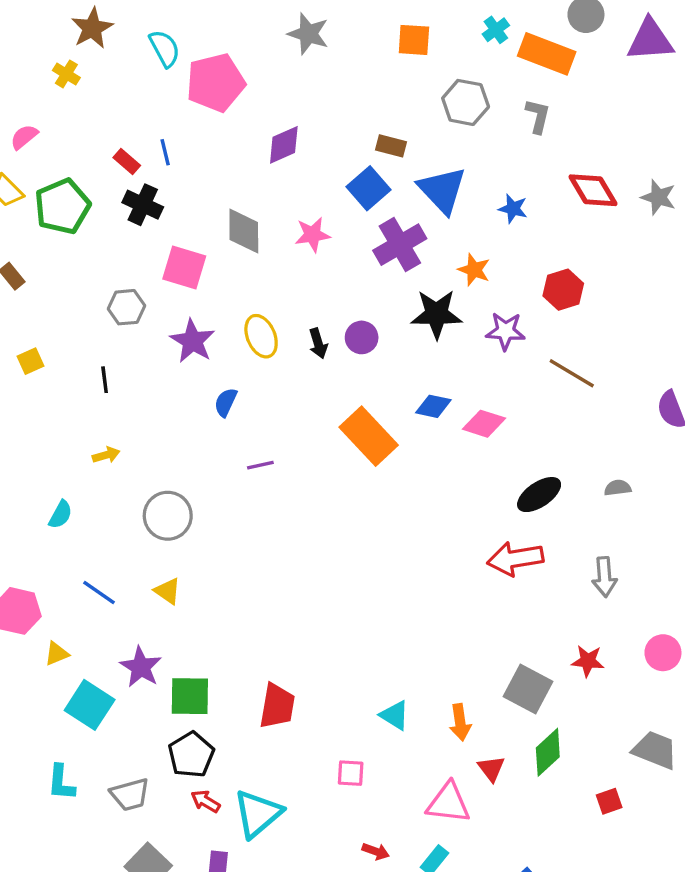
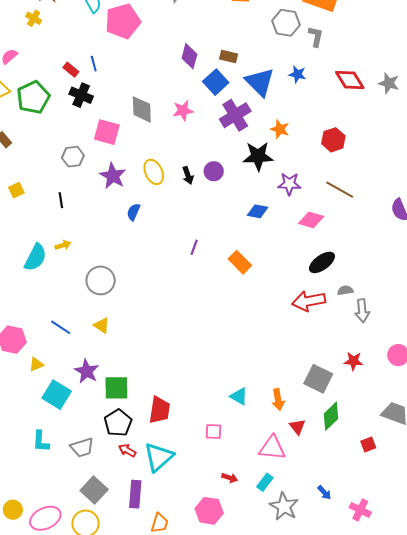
gray hexagon: (466, 102) -> (286, 23), moved
purple diamond: (284, 145) -> (189, 56), moved, turned -50
blue star: (513, 209) -> (297, 74), moved
purple star: (505, 331) -> (289, 184), moved
pink diamond: (484, 424) -> (311, 220), moved
orange rectangle: (369, 436) -> (240, 262), moved, size x0.7
purple line: (260, 465) -> (194, 247), moved, turned -56
gray semicircle: (618, 488) -> (345, 290), moved
cyan semicircle: (60, 515) -> (35, 257), moved, size x1.6
red trapezoid: (277, 706) -> (159, 410), moved

